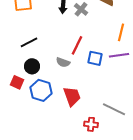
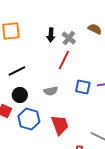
red line: (77, 45) -> (64, 60), moved
gray semicircle: (63, 62) -> (51, 91), turned -32

